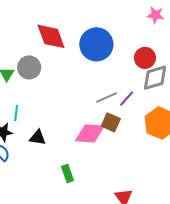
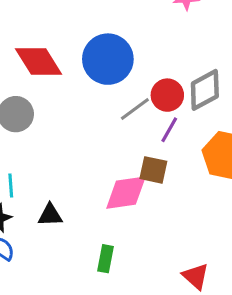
red circle: (145, 58) -> (167, 95), moved
gray line: (106, 98) -> (135, 109), moved
green rectangle: (68, 174) -> (105, 259), turned 42

